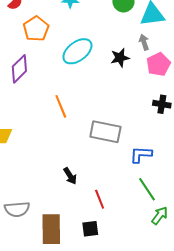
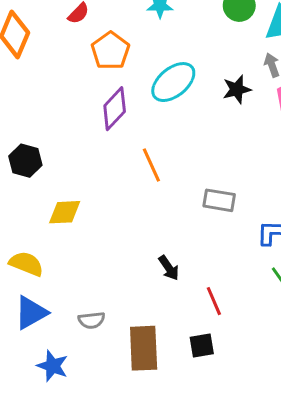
purple diamond: (19, 69) -> (115, 109), moved
gray rectangle: (105, 132) -> (219, 200), size x0.7
gray semicircle: (17, 209) -> (92, 320), size x0.7

